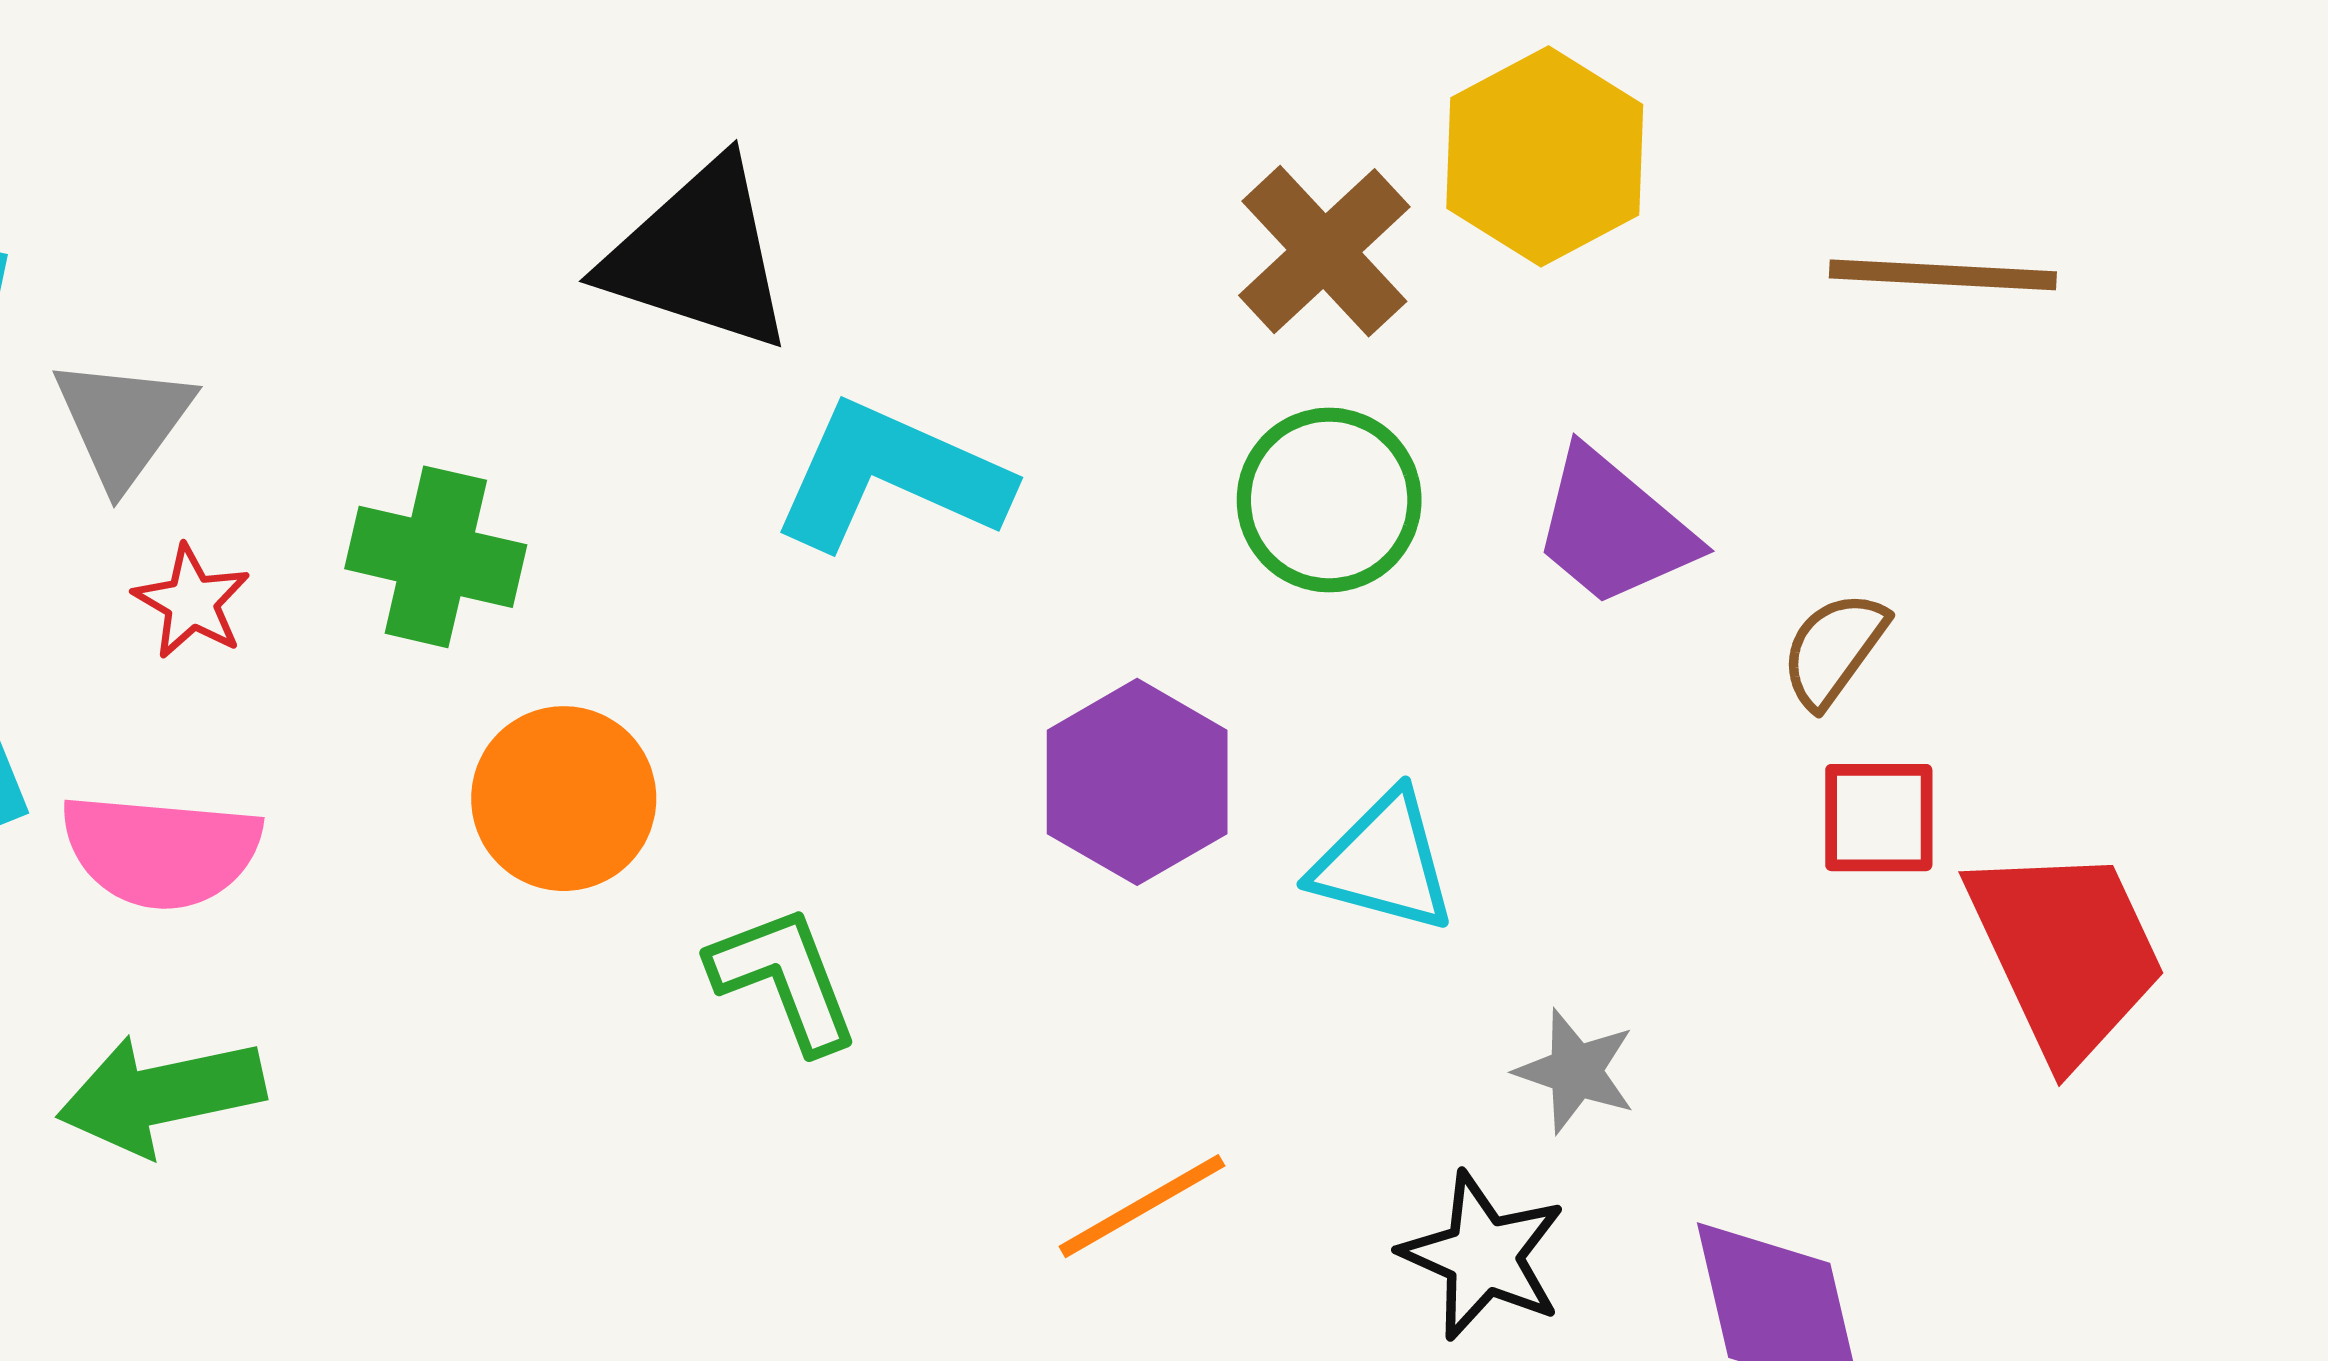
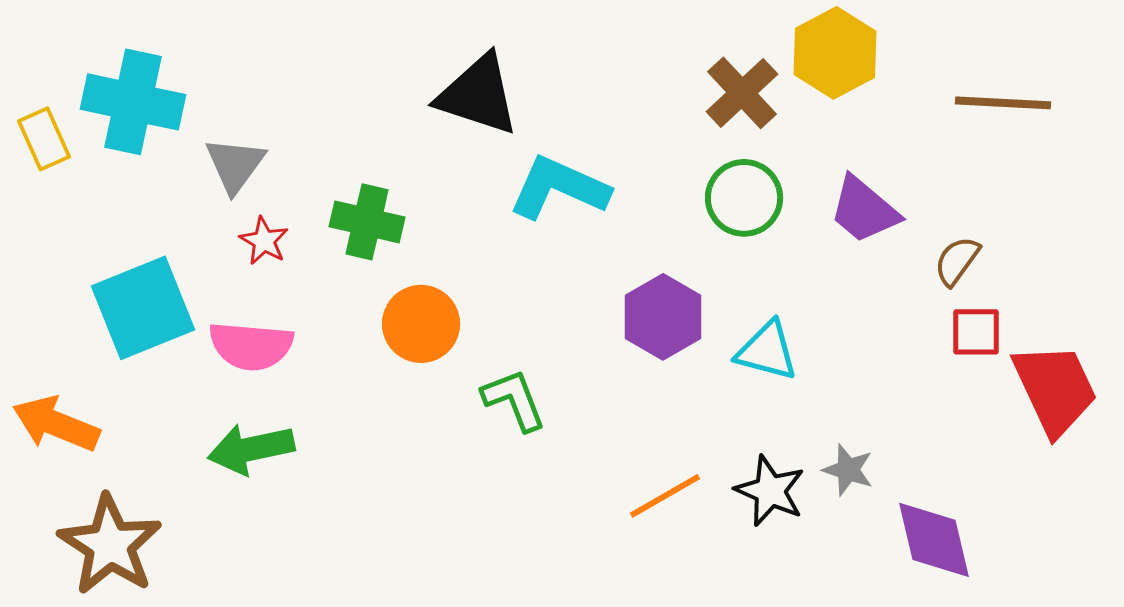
gray star: (1576, 1071) -> (848, 470), moved
black star: (1483, 1256) -> (770, 491), moved

